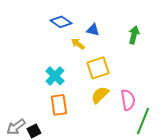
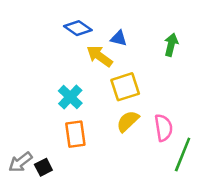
yellow arrow: (78, 44) -> (100, 56), size x1.5

